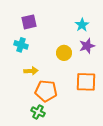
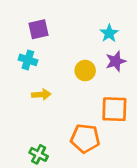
orange pentagon: (46, 91) -> (85, 138), moved
green cross: (38, 112) -> (39, 154), moved

